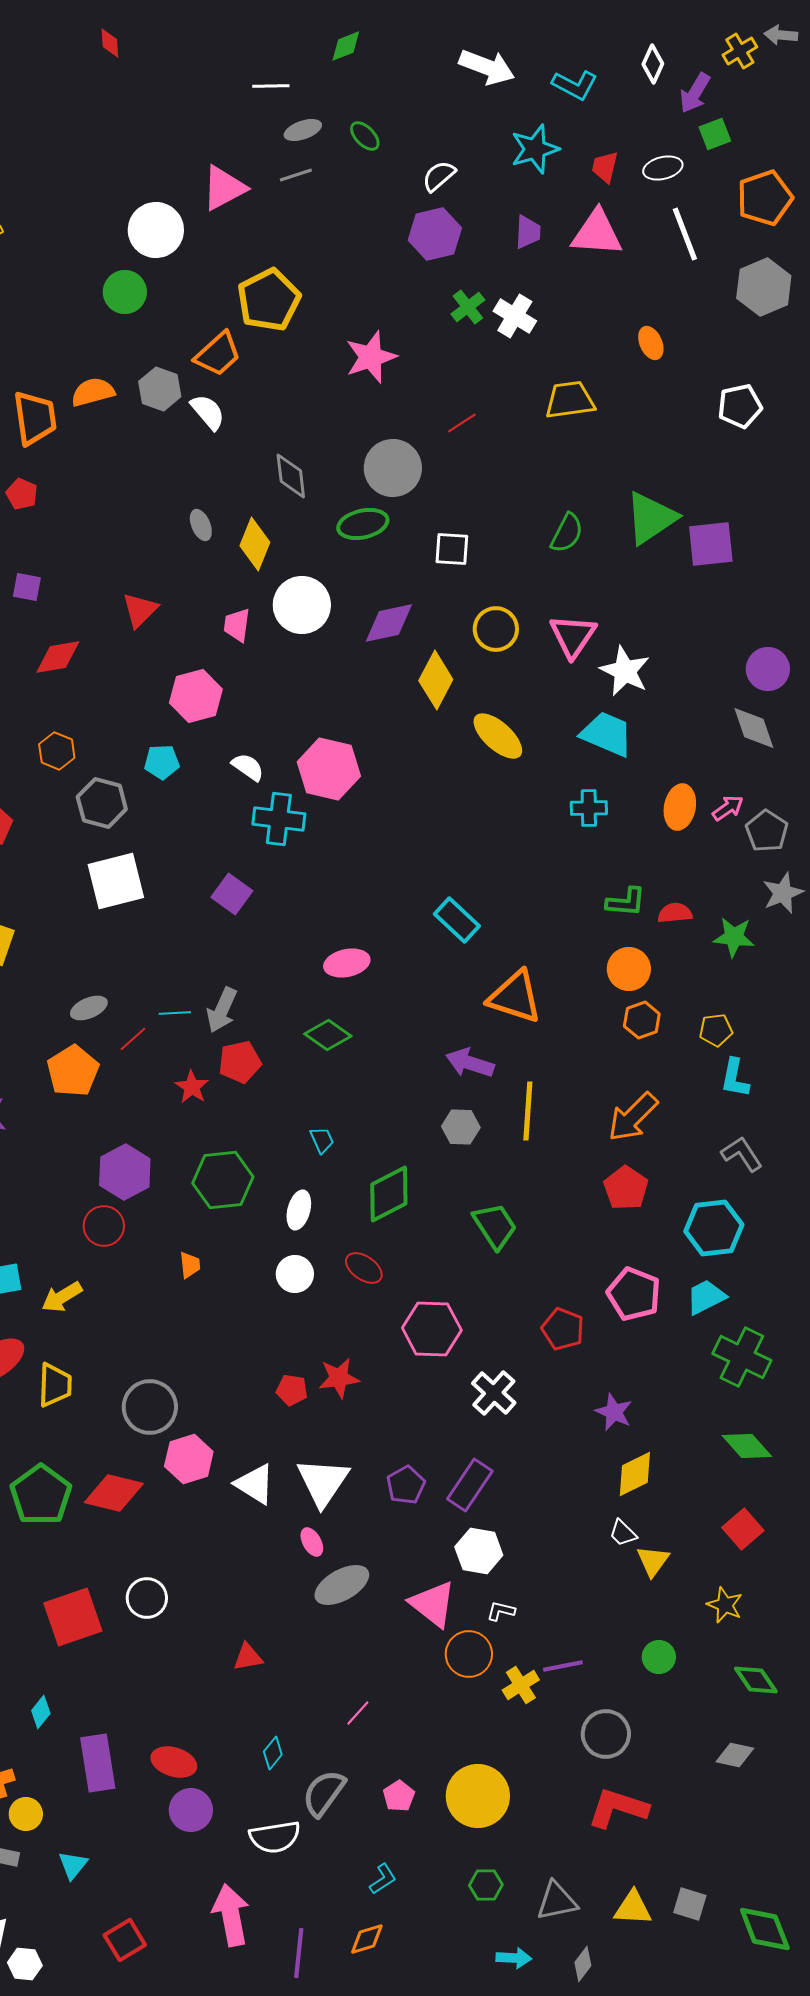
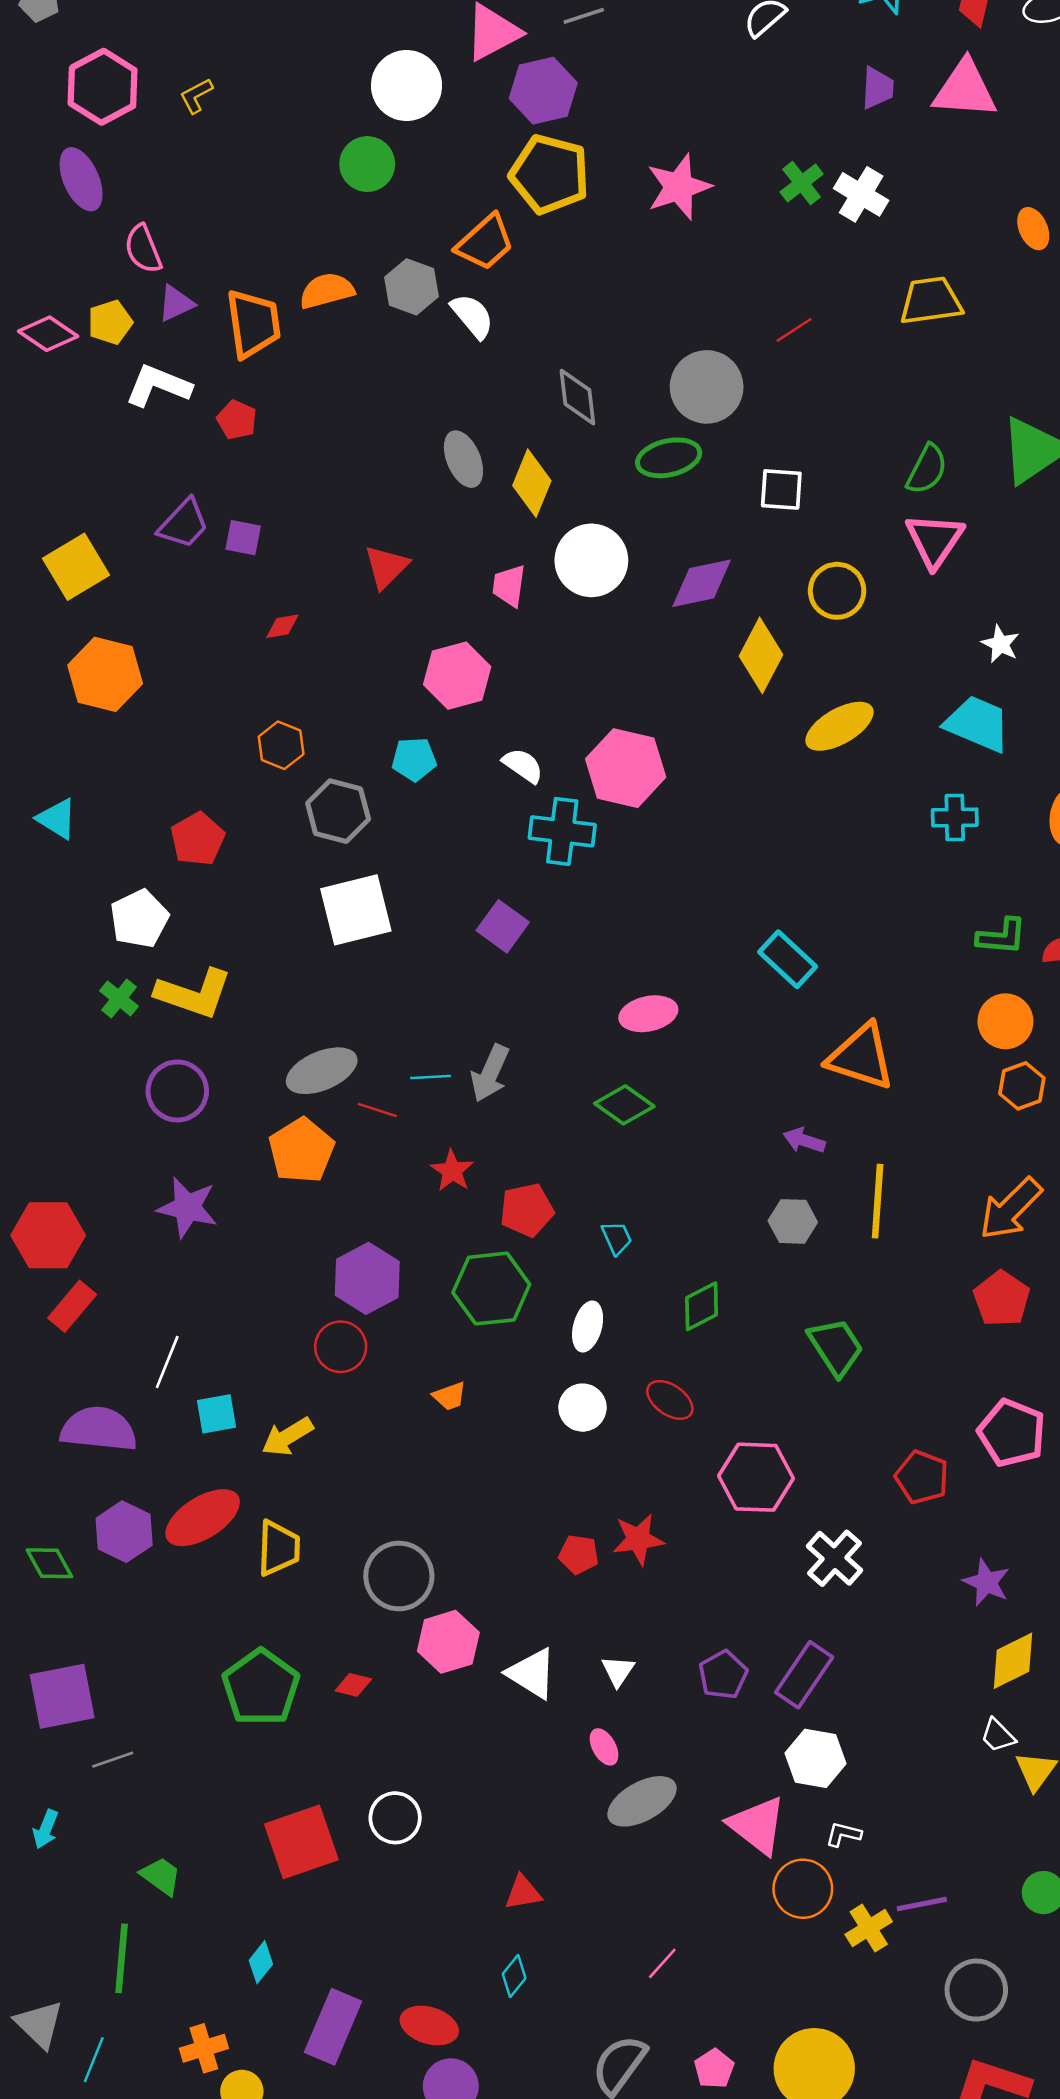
purple hexagon: (435, 234) -> (543, 91), moved
yellow pentagon: (269, 300) -> (550, 174), turned -30
pink star: (371, 357) -> (679, 187), moved
gray ellipse: (201, 525) -> (463, 459), size x1.4
pink triangle: (573, 636) -> (935, 540), moved
red diamond: (58, 657) -> (282, 626), size x0.6
white star: (625, 671) -> (1000, 644), size x0.6
yellow ellipse: (498, 736) -> (840, 726), turned -72
gray ellipse: (89, 1008) -> (322, 1071), size x1.5
red line: (133, 1039) -> (377, 1110), turned 60
red pentagon: (240, 1062) -> (527, 1210), moved
purple arrow: (470, 1063) -> (804, 1140), size x0.7
green diamond: (389, 1194) -> (702, 1306), size x0.7
orange trapezoid: (190, 1265) -> (450, 1396), turned 76
white triangle: (323, 1482) -> (618, 1671), size x0.5
red diamond: (114, 1493) -> (353, 1685), size x0.5
cyan diamond: (273, 1753) -> (514, 1976), moved
purple rectangle: (98, 1763) -> (333, 2027), turned 32

